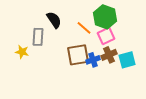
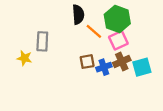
black semicircle: (54, 20) -> (78, 15), moved, turned 30
brown square: (78, 55) -> (87, 62), size x0.6

